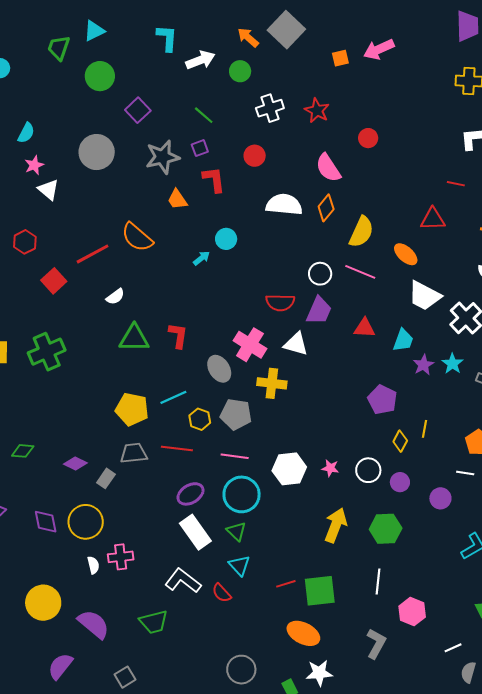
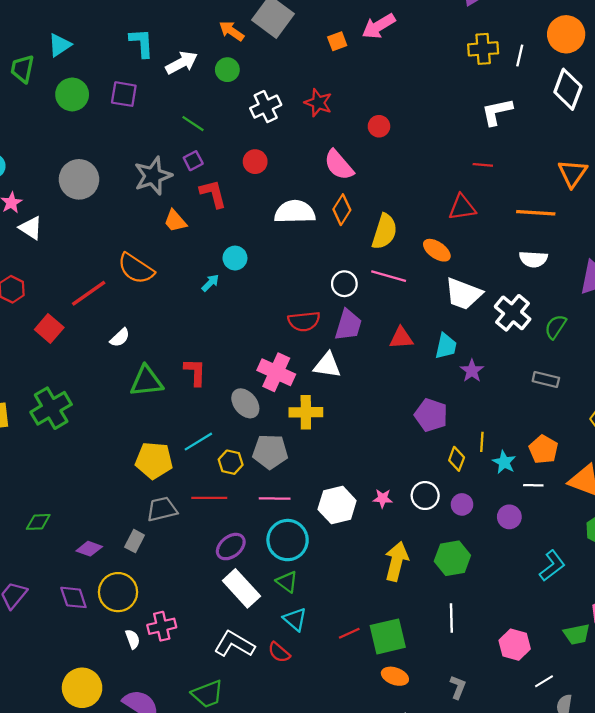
purple square: (138, 110) -> (124, 94), moved, turned -30
cyan star: (452, 364) -> (504, 462), moved
purple diamond: (75, 464) -> (89, 549), moved
pink hexagon: (412, 612) -> (515, 645), moved
orange ellipse: (303, 633) -> (395, 676), moved, size x0.7
gray L-shape: (376, 644) -> (458, 687), size x0.7

